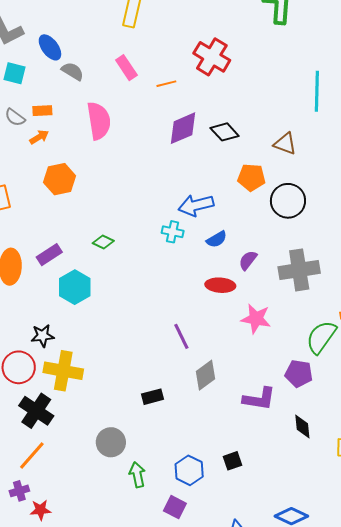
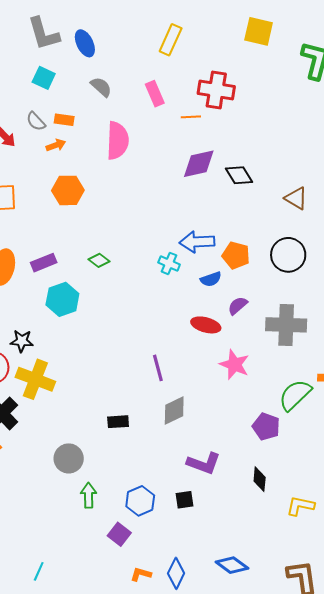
blue ellipse: (50, 47) -> (85, 43), moved
red cross: (212, 57) -> (216, 90), moved, turned -33
orange pentagon: (251, 177) -> (236, 255), moved
purple L-shape: (259, 399) -> (204, 463), moved

